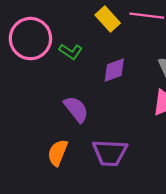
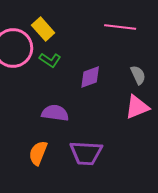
yellow rectangle: (108, 19) -> (43, 29), moved
purple semicircle: (76, 109) -> (55, 113), turned -44

